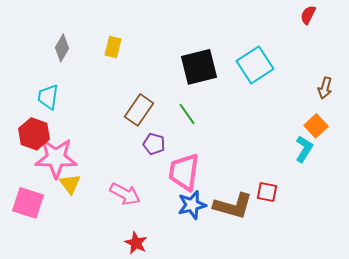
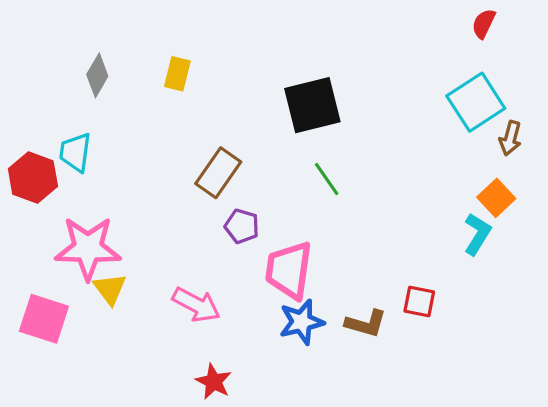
cyan square: (255, 65) -> (476, 102), moved
green line: (187, 114) -> (327, 179), moved
red hexagon: (34, 134) -> (33, 177), moved
brown L-shape: (233, 206) -> (366, 324), size x0.7

